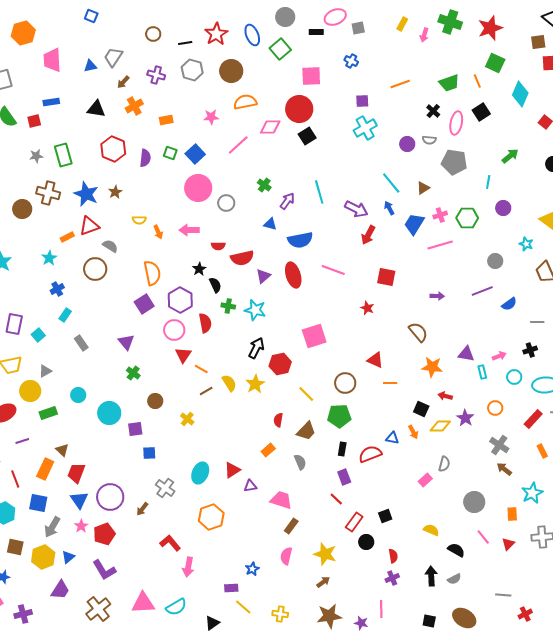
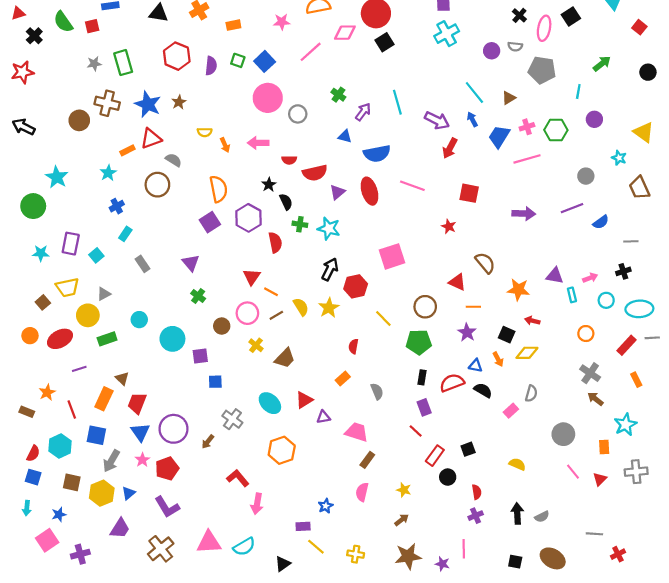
purple arrow: (437, 296) -> (524, 214), size x1.5
pink circle: (174, 330) -> (247, 313), moved
brown semicircle: (418, 332) -> (485, 263), moved
purple star: (465, 418) -> (467, 332), moved
brown trapezoid: (306, 431) -> (285, 358), moved
cyan ellipse: (200, 473) -> (270, 403), turned -70
black semicircle: (456, 550) -> (483, 390), moved
yellow star: (325, 554) -> (404, 490), size x0.6

